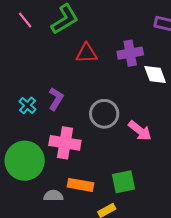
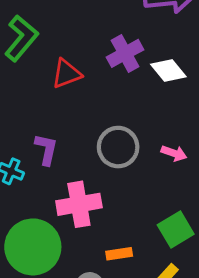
pink arrow: (140, 131) -> (174, 153), size x0.7
orange rectangle: (80, 185) -> (119, 254), size x0.7

